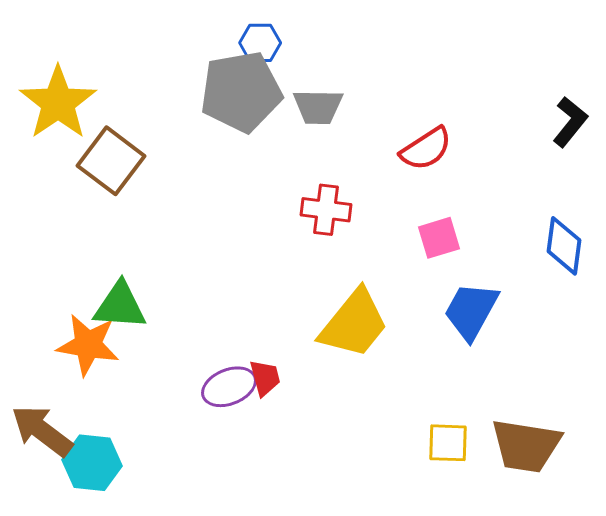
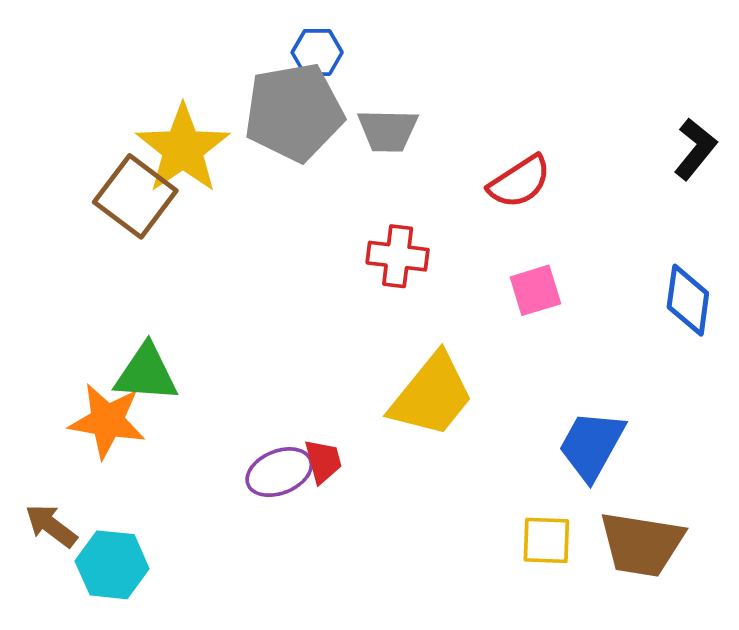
yellow star: (58, 103) -> (183, 149), moved
blue trapezoid: (471, 311) -> (592, 445), moved
brown arrow: (42, 431) -> (51, 526), size x0.7

